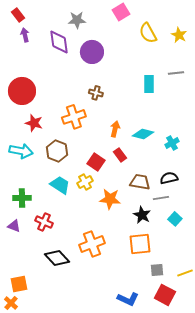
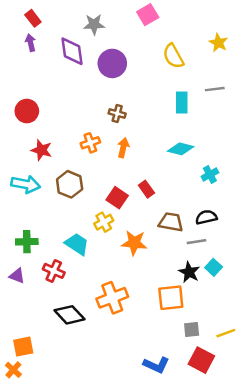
red rectangle: (18, 15) -> (33, 18), moved
yellow semicircle: (148, 33) -> (173, 56), moved
red circle: (22, 91) -> (27, 111), size x0.7
orange cross: (74, 117) -> (90, 143), size x0.7
orange arrow: (115, 129) -> (123, 148), moved
cyan diamond: (143, 134) -> (181, 149), moved
cyan trapezoid: (60, 185) -> (77, 244), moved
black star: (142, 215) -> (189, 272), moved

